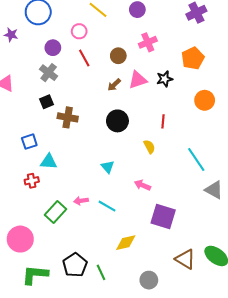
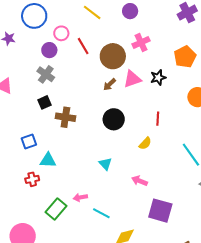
pink circle: (79, 31) -> (61, 33), moved
brown circle: (118, 56) -> (113, 56), size x1.6
red line: (84, 58) -> (83, 46), moved
yellow semicircle: (149, 147) -> (145, 143), turned 72
cyan line: (107, 206) -> (101, 213), moved

